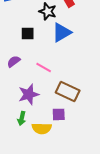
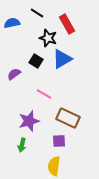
black square: (28, 33) -> (36, 61), moved, turned 32
purple semicircle: (14, 61) -> (14, 74), moved
yellow semicircle: (42, 128) -> (54, 166), moved, turned 96

